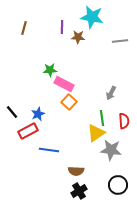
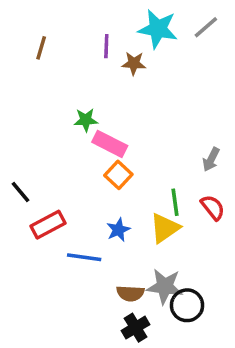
gray line: (120, 41) -> (206, 27), moved, turned -35
gray arrow: (111, 93) -> (211, 159), moved
blue star: (38, 114) -> (118, 230), moved
red semicircle: (124, 121) -> (213, 207), turned -35
gray star: (111, 150) -> (165, 286), moved
black circle: (118, 185) -> (187, 305), moved

